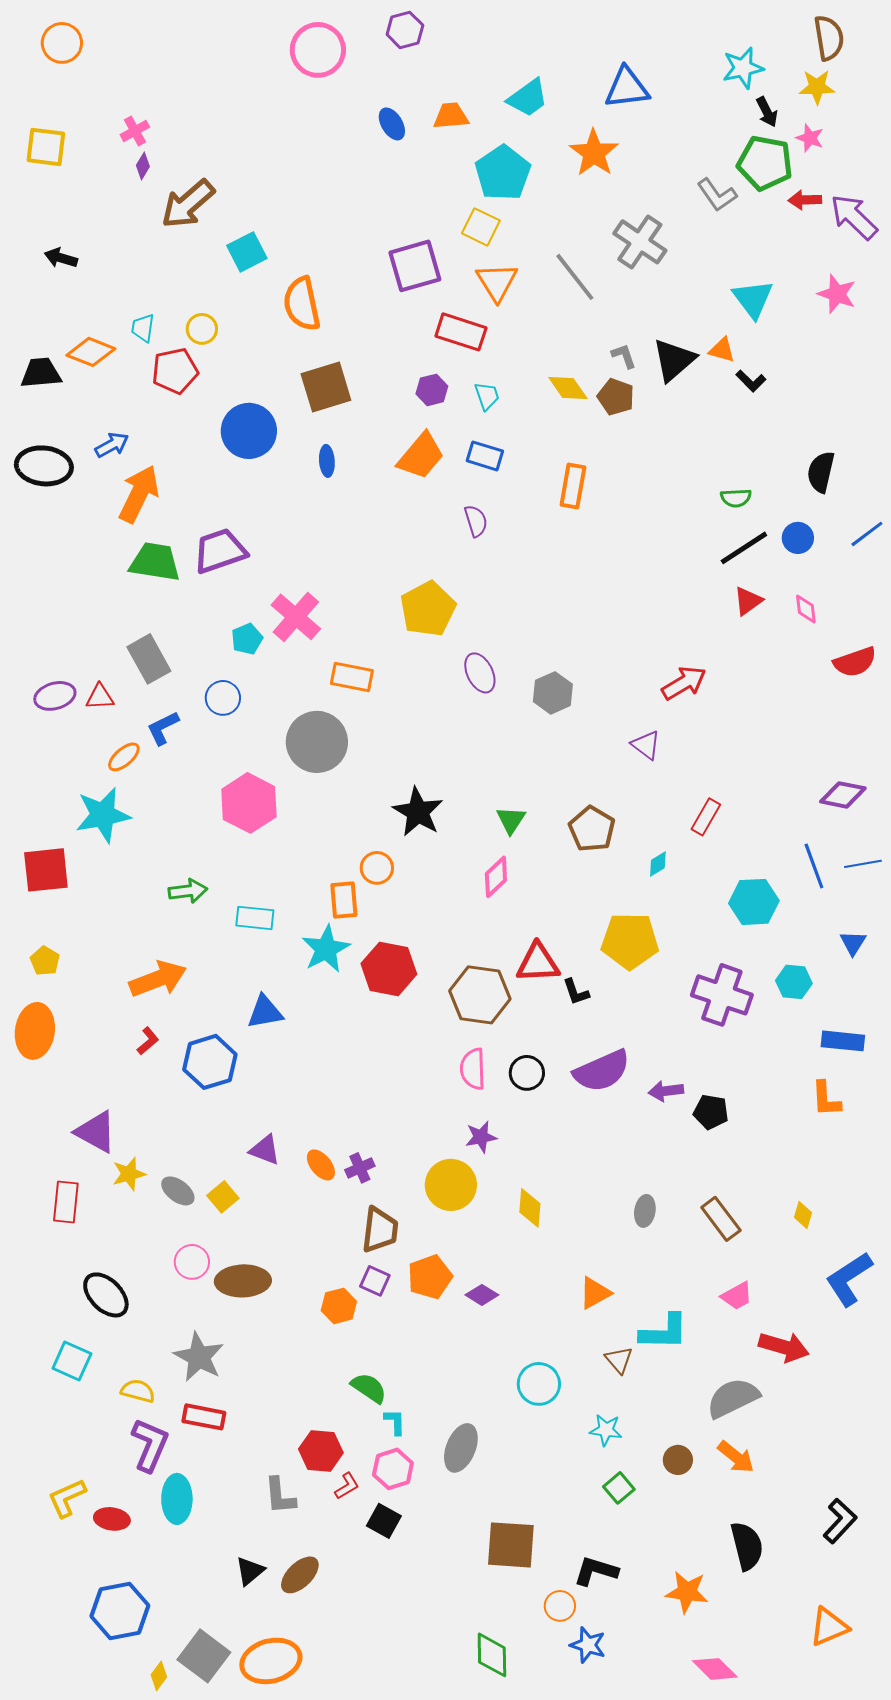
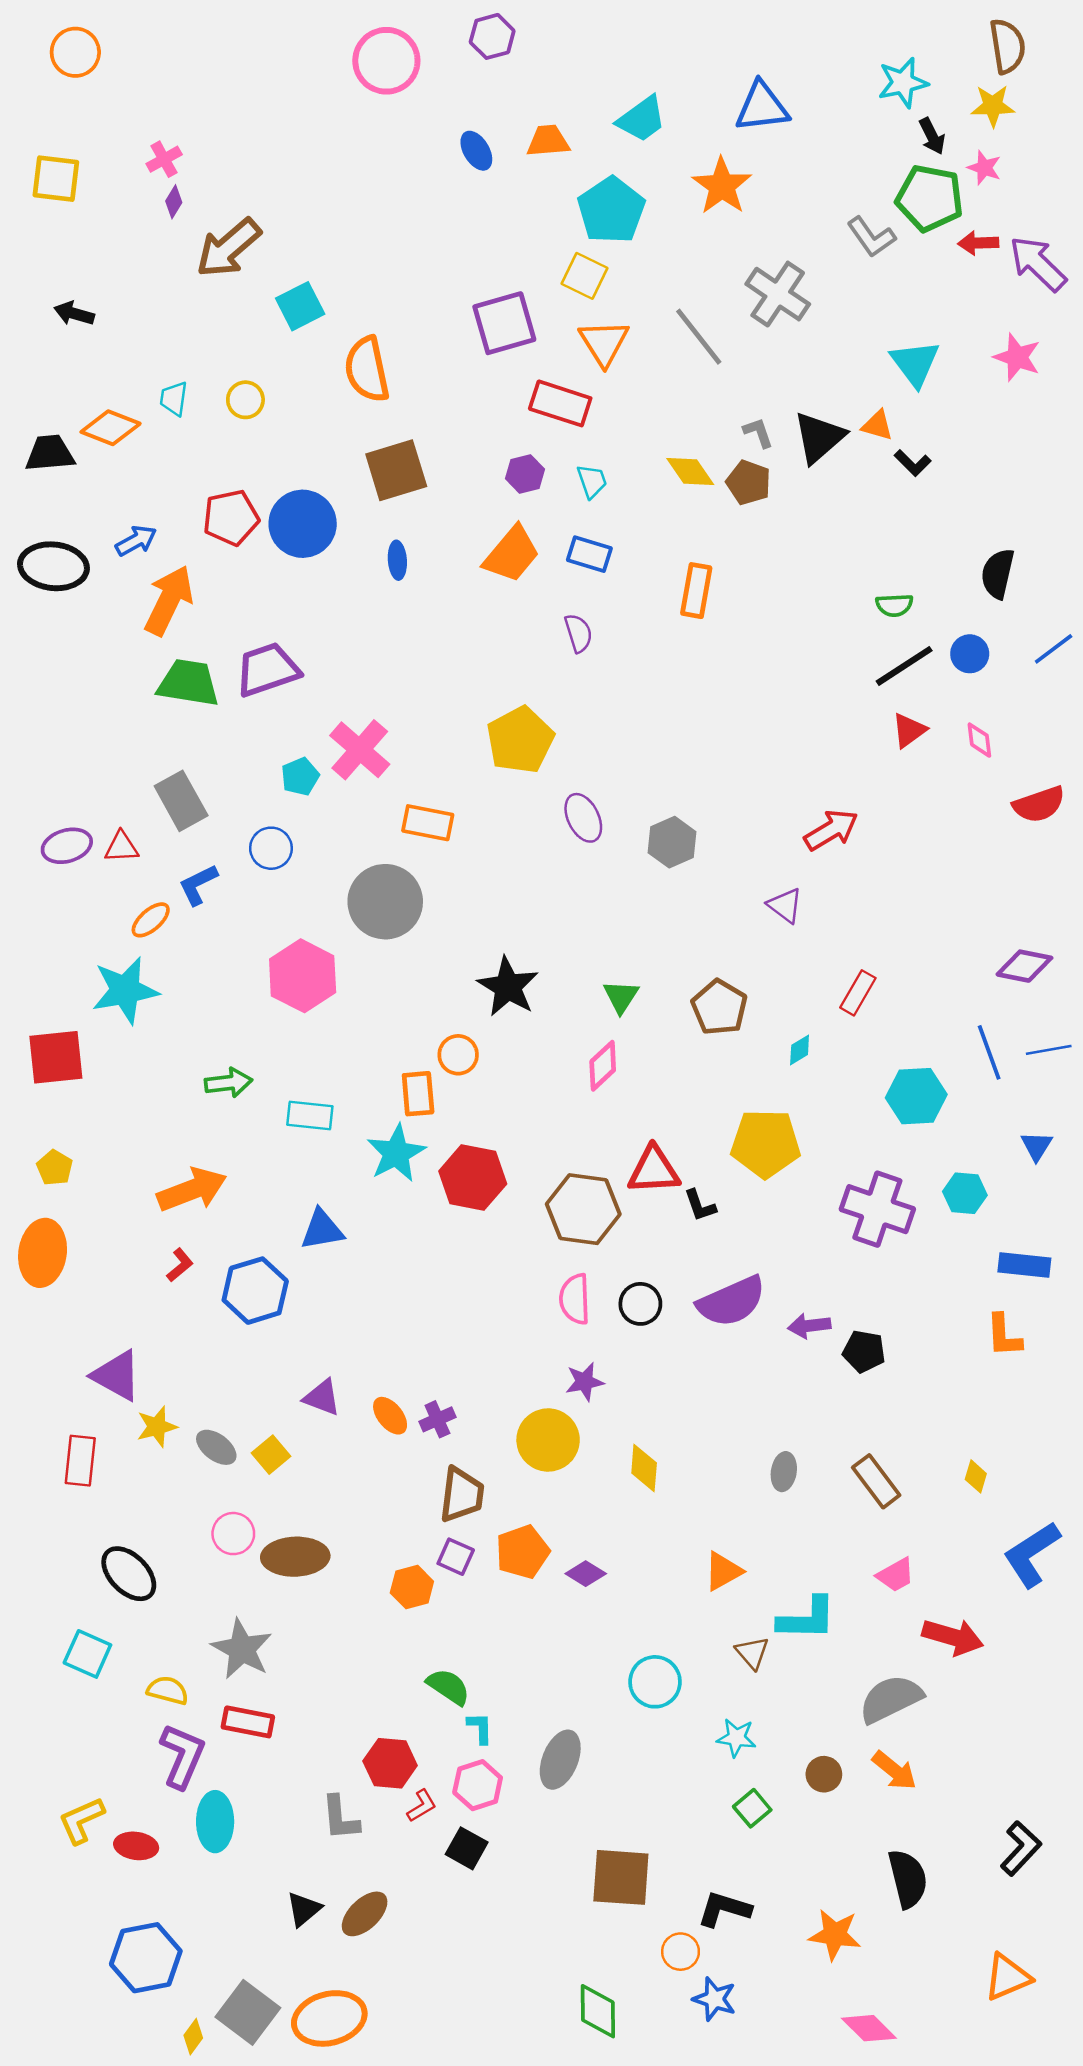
red pentagon: (175, 371) -> (231, 518), moved

